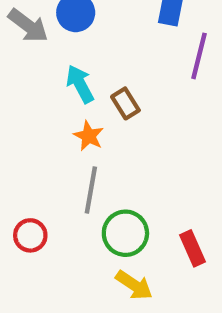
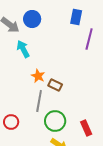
cyan arrow: (80, 84) -> (23, 49), moved
brown rectangle: (125, 103) -> (55, 85), moved, turned -32

